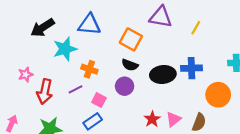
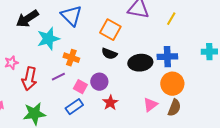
blue triangle: (89, 24) -> (71, 16), turned 40
purple circle: (125, 86) -> (99, 82), moved
orange circle: (218, 95) -> (172, 84), moved
red star: (152, 119) -> (110, 103), moved

